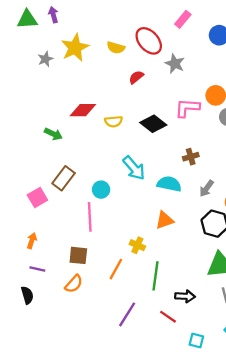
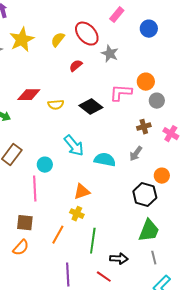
yellow semicircle: (116, 48) -> (58, 40), turned 112
brown cross: (191, 157) -> (144, 127), moved
gray arrow: (207, 188) -> (136, 154), moved
orange triangle: (165, 220) -> (82, 192), moved
purple line: (127, 314) -> (68, 275), turned -35

